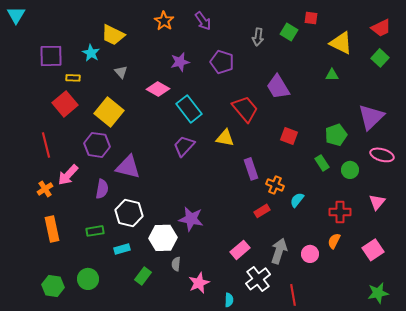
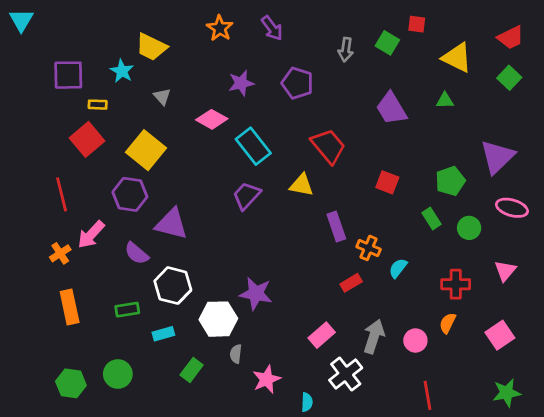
purple trapezoid: (278, 87) -> (391, 109), moved
purple semicircle: (102, 189) -> (137, 253), turned 120
red line: (293, 295) -> (427, 395), moved

